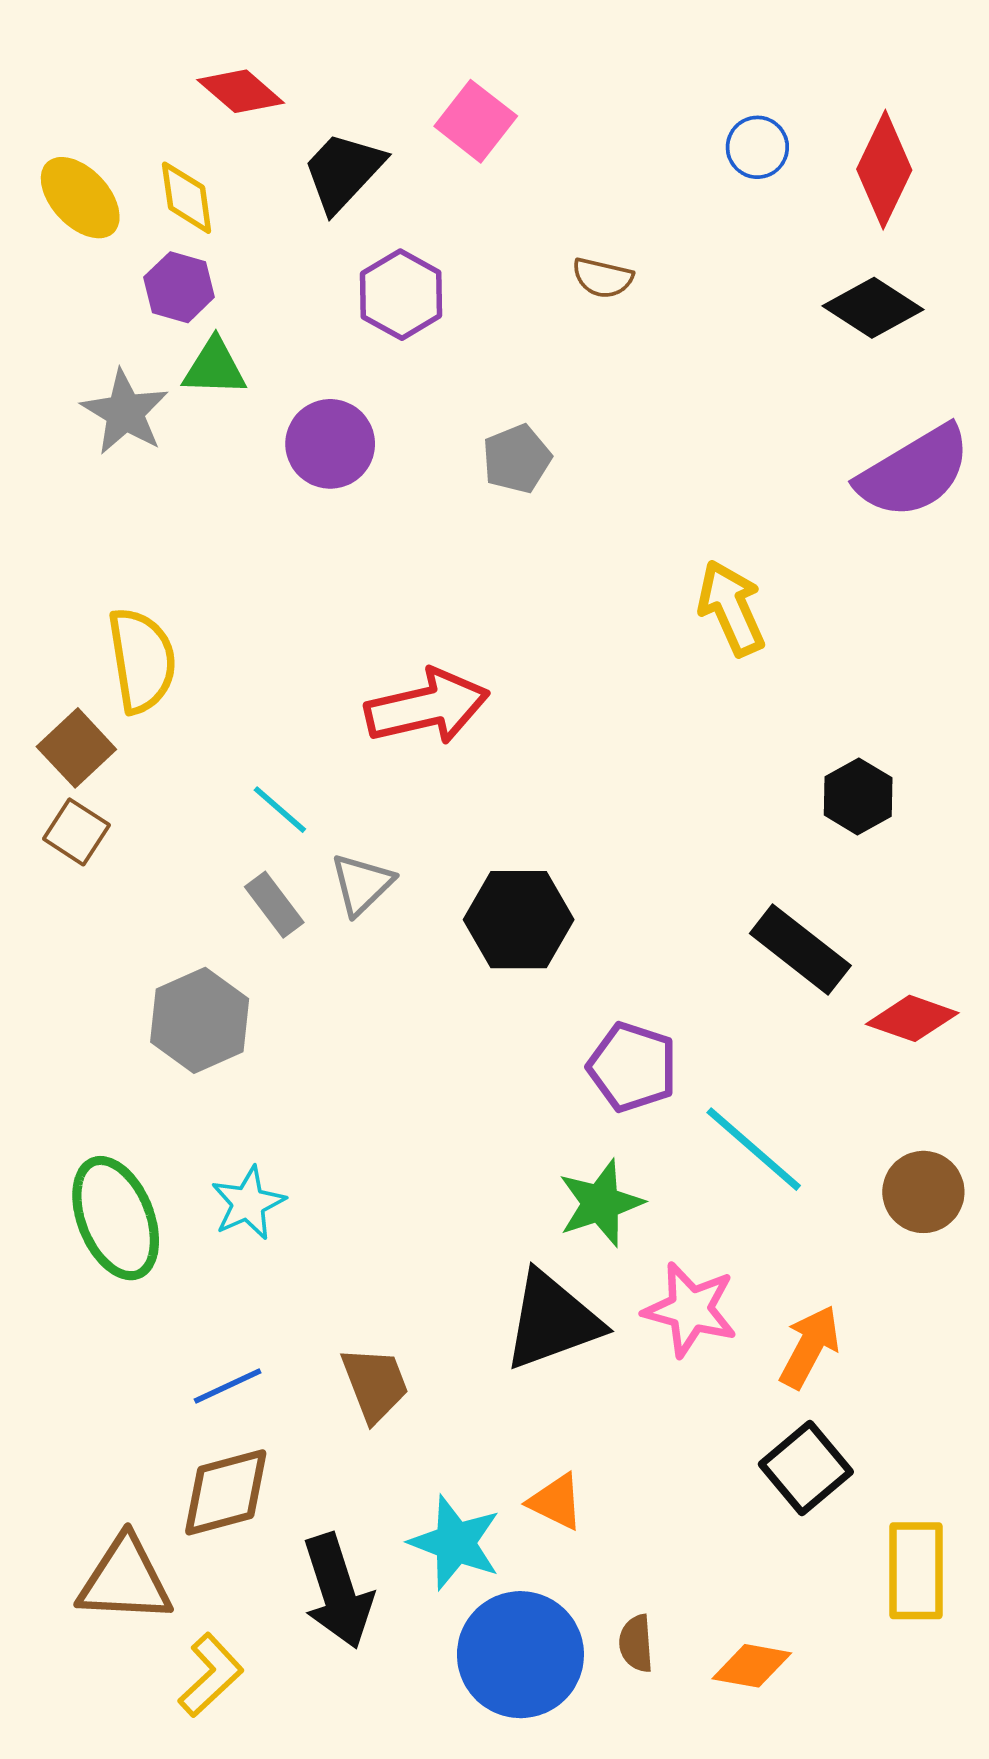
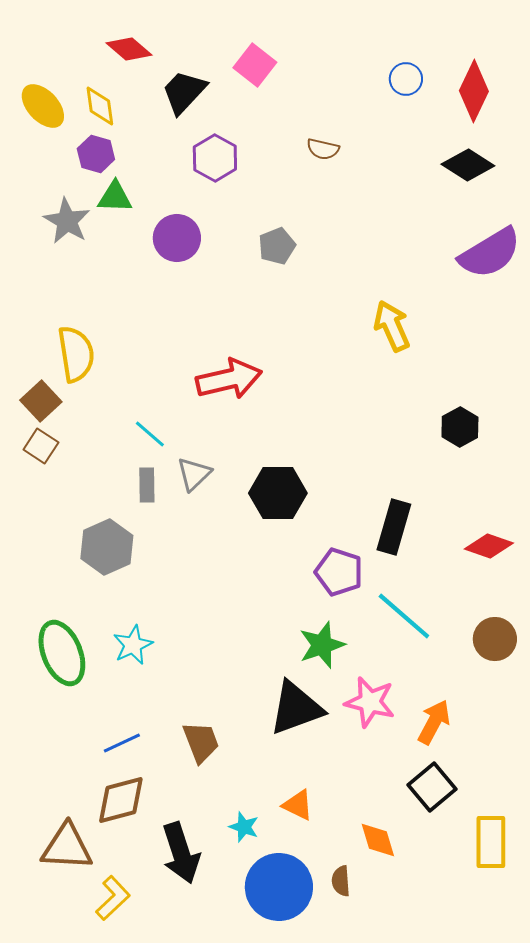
gray rectangle: (274, 905) -> (147, 485), turned 36
black rectangle: (800, 949) -> (394, 527), moved, turned 68
cyan star: (455, 1543) -> (244, 827), size x0.6
orange diamond: (752, 1666) -> (378, 840), moved, turned 63

